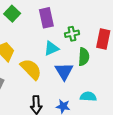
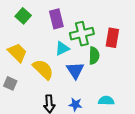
green cross: (72, 34) -> (82, 34), size x1.6
cyan semicircle: (88, 97) -> (106, 101), moved

